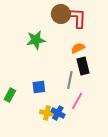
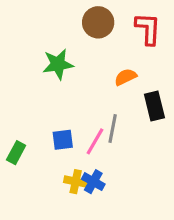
red L-shape: (78, 18) -> (148, 29), moved
black rectangle: (83, 66) -> (154, 106), moved
pink line: (77, 101) -> (95, 141), moved

